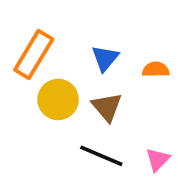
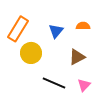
orange semicircle: (156, 69) -> (83, 26), moved
brown triangle: (107, 107) -> (77, 57), moved, turned 42

